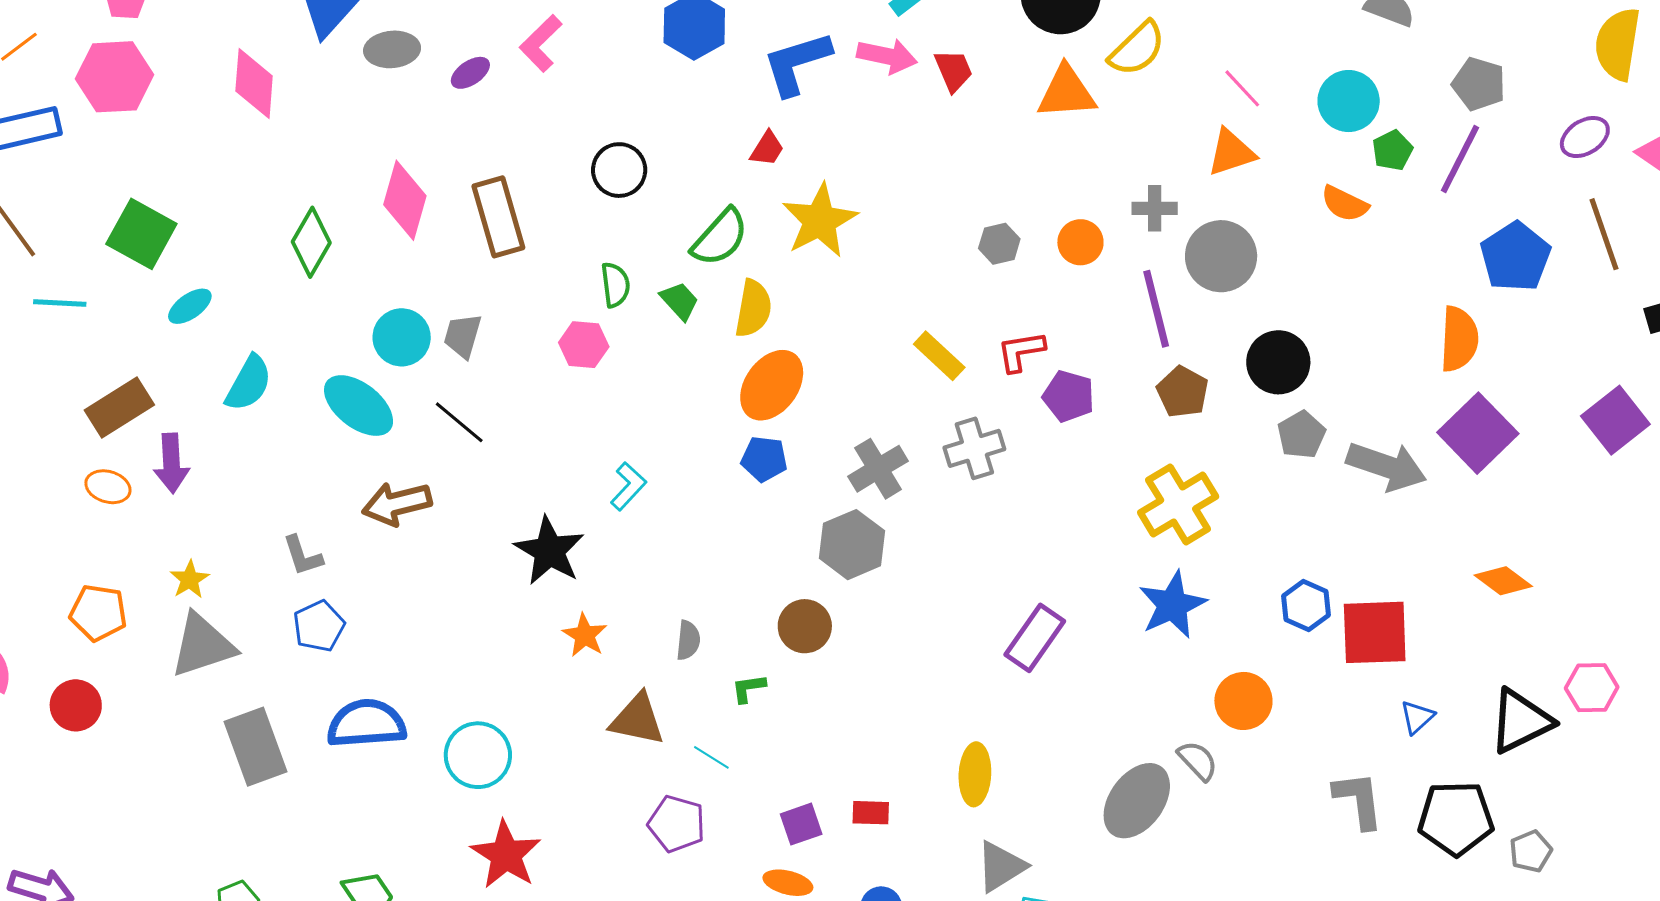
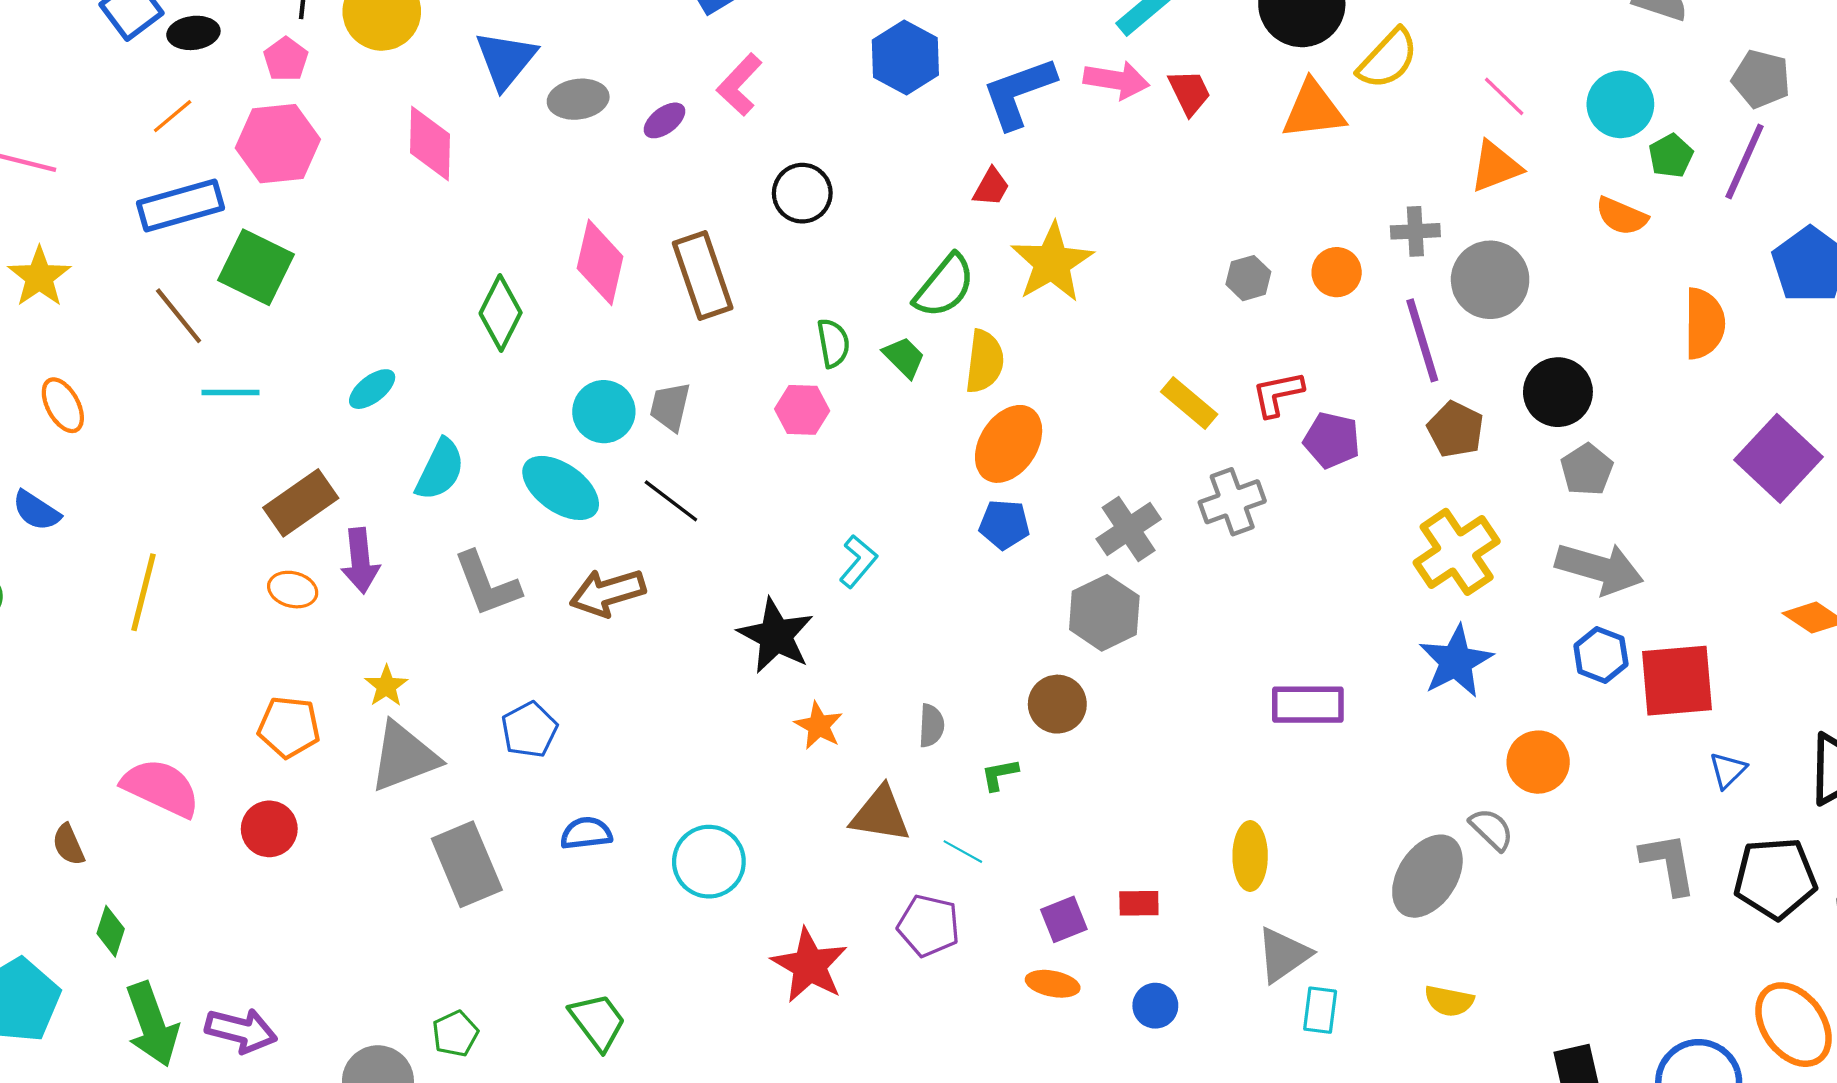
black circle: (619, 170) -> (802, 193), moved
green square: (141, 234) -> (256, 267), moved
orange semicircle: (1459, 339) -> (1704, 323), moved
gray arrow: (1387, 466) -> (1599, 568), moved
gray L-shape: (303, 556) -> (487, 584), moved, size x1.5
purple rectangle: (1035, 638) -> (1308, 705), turned 58
blue semicircle: (366, 724) -> (586, 833), size x0.6
red star: (506, 855) -> (809, 965), moved

